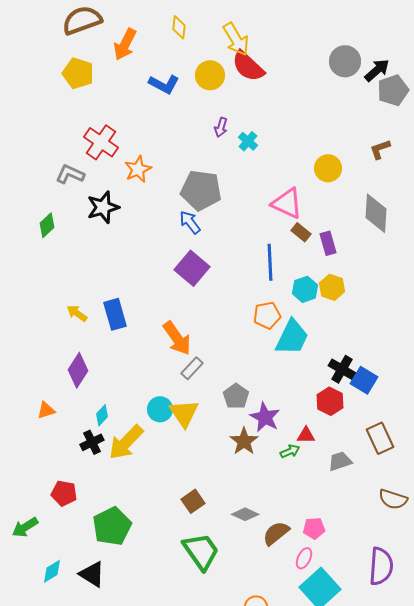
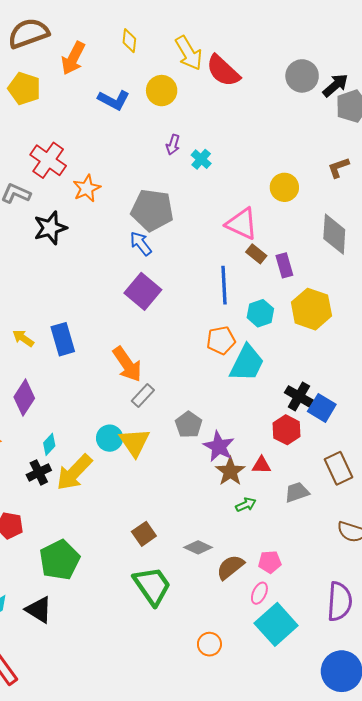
red semicircle: (248, 66) -> (223, 71), moved
yellow hexagon: (332, 287) -> (311, 309), moved, size x1.5
brown star: (244, 441) -> (230, 471), moved
green arrow: (290, 451) -> (246, 505), moved

